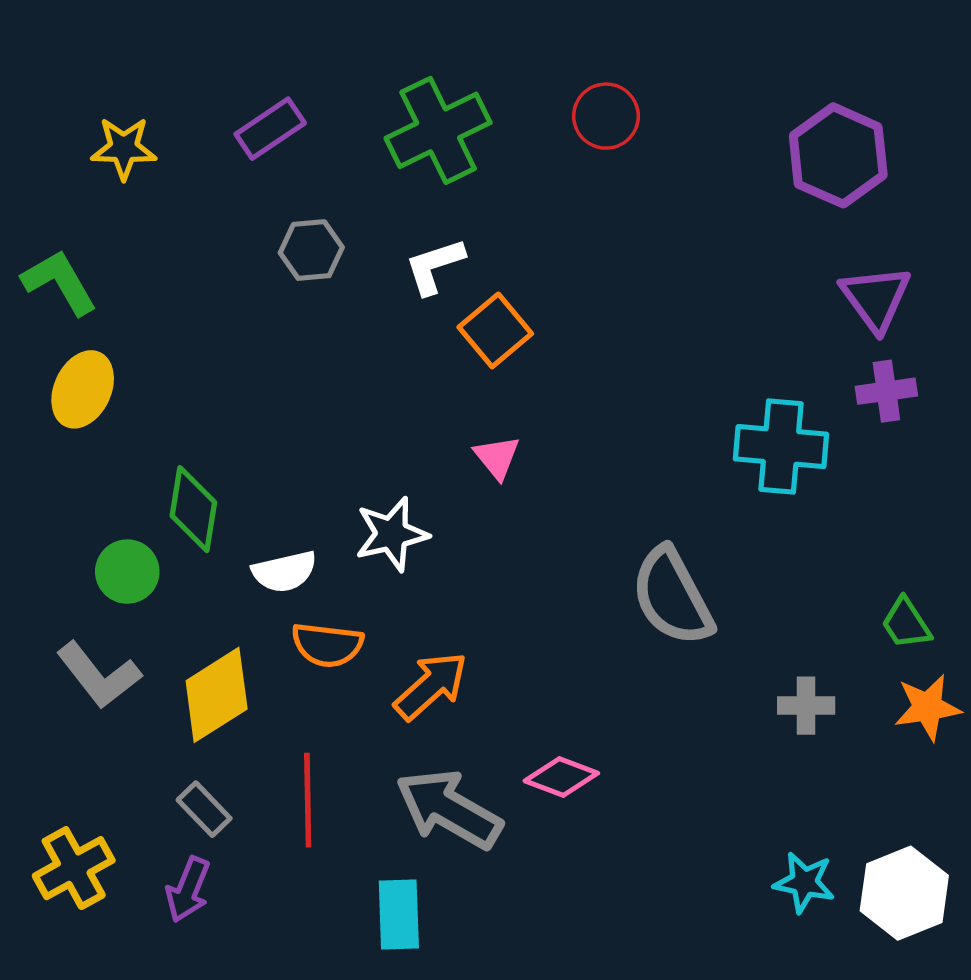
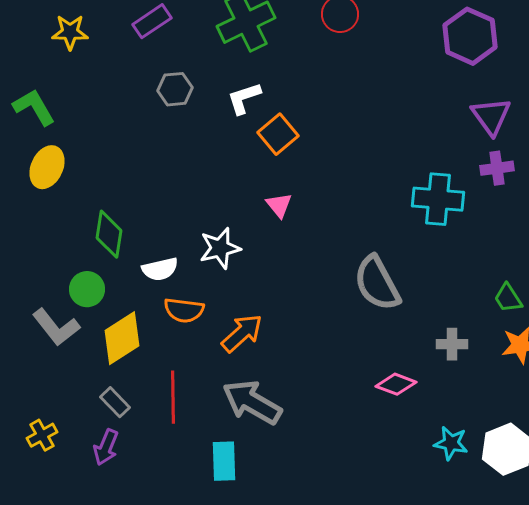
green circle: (127, 572) -> (87, 289), moved
pink diamond: (561, 777) -> (396, 384), moved
yellow cross: (74, 868) -> (42, 435), size x0.7

